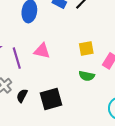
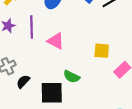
purple line: (17, 58) -> (32, 27), moved
green semicircle: (87, 76) -> (72, 77), moved

